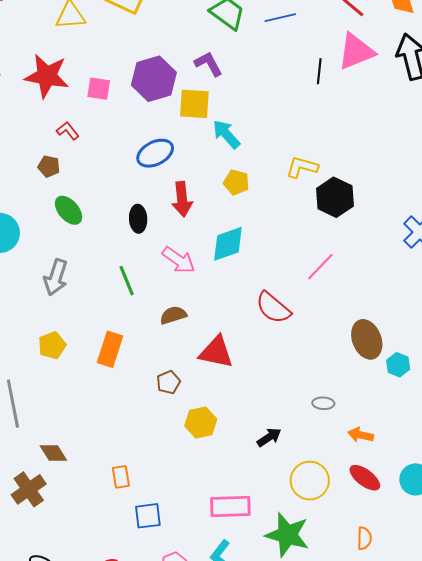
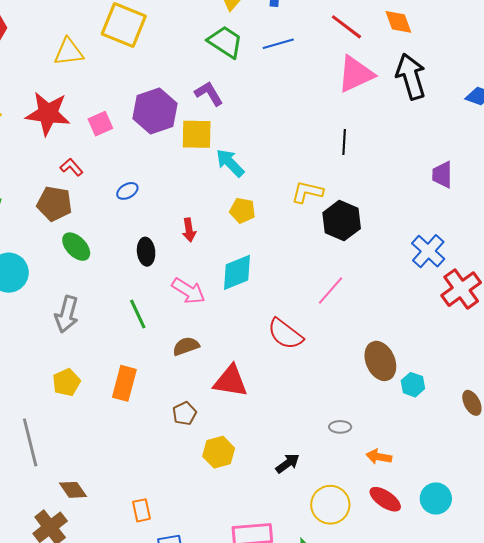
black line: (319, 71) -> (344, 142), moved
pink square: (99, 89) -> (100, 124), turned -30
blue ellipse: (155, 153) -> (127, 191), moved, size x0.6
brown pentagon: (49, 166) -> (54, 204), size x1.6
red arrow: (182, 199) -> (189, 230), size x0.7

